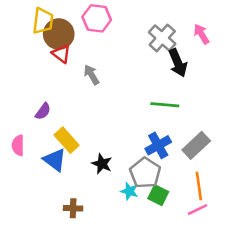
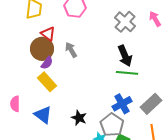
brown circle: (59, 34) -> (42, 49), moved
black arrow: (178, 63) -> (125, 56), moved
purple semicircle: (43, 111) -> (47, 63), moved
yellow rectangle: (67, 140) -> (47, 82), moved

